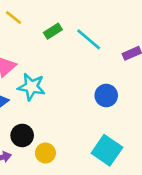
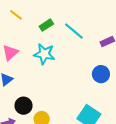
cyan star: (31, 87) -> (44, 54), moved
blue circle: (106, 95) -> (101, 74), moved

